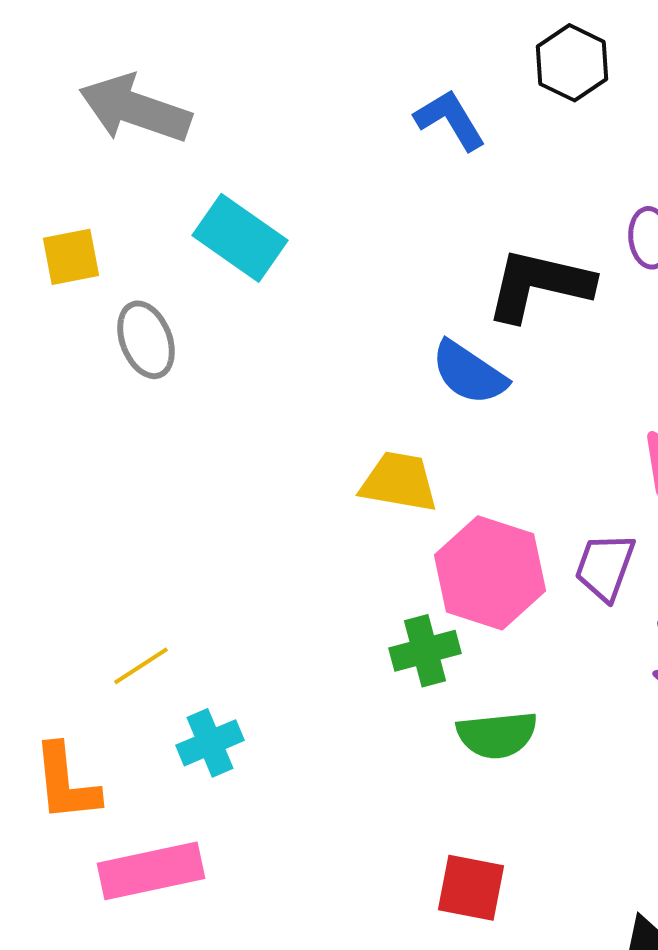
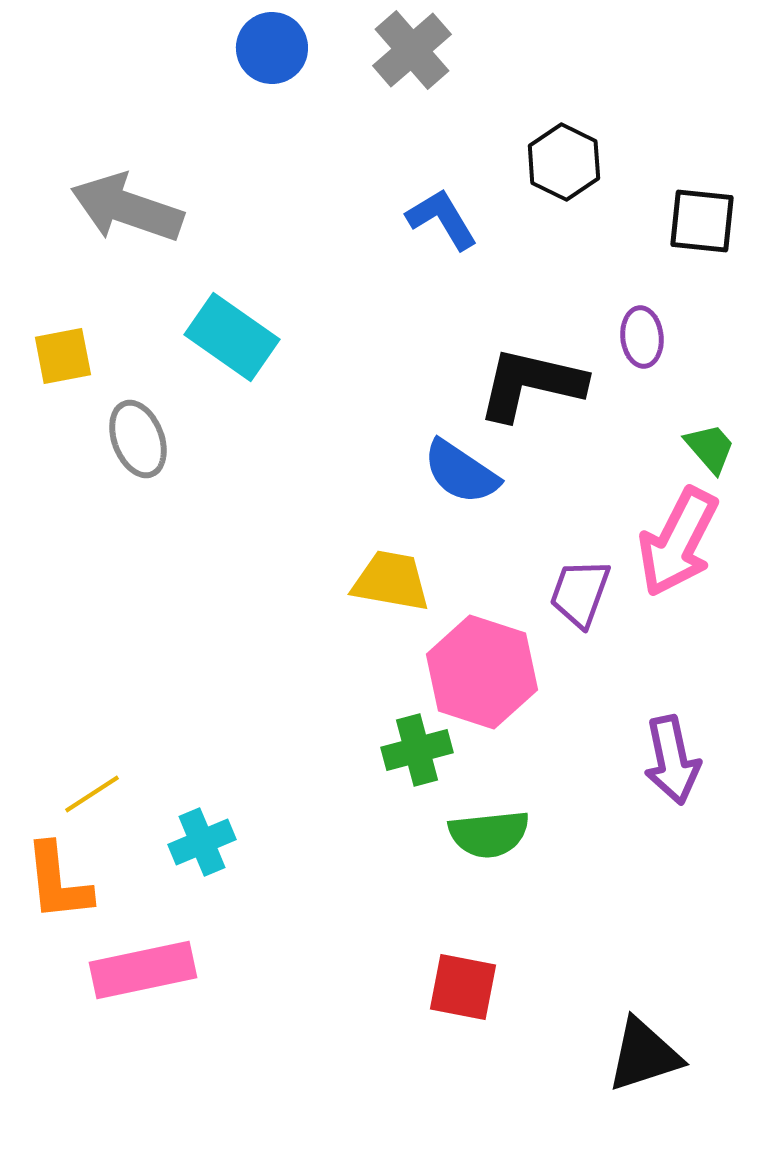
purple trapezoid: (605, 567) -> (580, 593), moved
yellow line: (141, 666) -> (92, 794), moved

